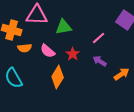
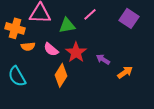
pink line: (99, 38) -> (90, 14), moved
red star: (73, 54) -> (76, 52), size x1.5

